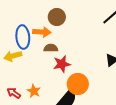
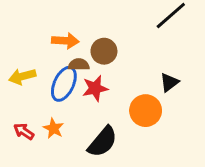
brown circle: (57, 17) -> (104, 51), moved
blue ellipse: (23, 37) -> (64, 84), moved, turned 30
orange circle: (78, 84) -> (146, 111), moved

